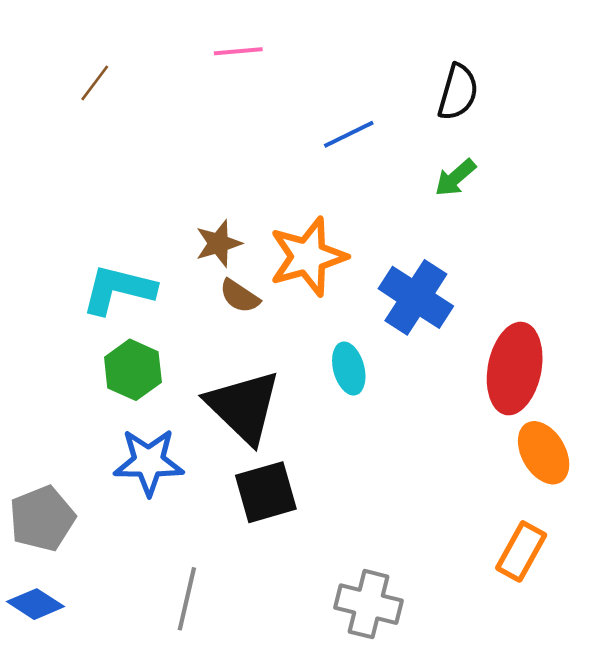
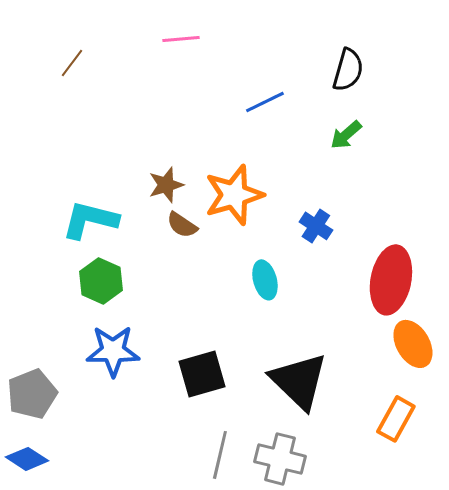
blue cross: (416, 297) -> (316, 226), size x0.6
black triangle: (243, 407) -> (299, 381), moved
gray line: (187, 599) -> (220, 455), moved

